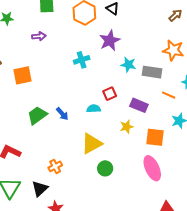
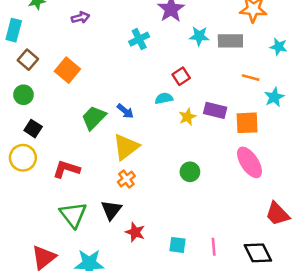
orange square: (22, 75) -> (67, 70), turned -30
orange line: (169, 95) -> (251, 78), moved
purple rectangle: (139, 105) -> (215, 110), moved
yellow star: (127, 127) -> (187, 117), moved
yellow triangle: (92, 144) -> (126, 147), moved

